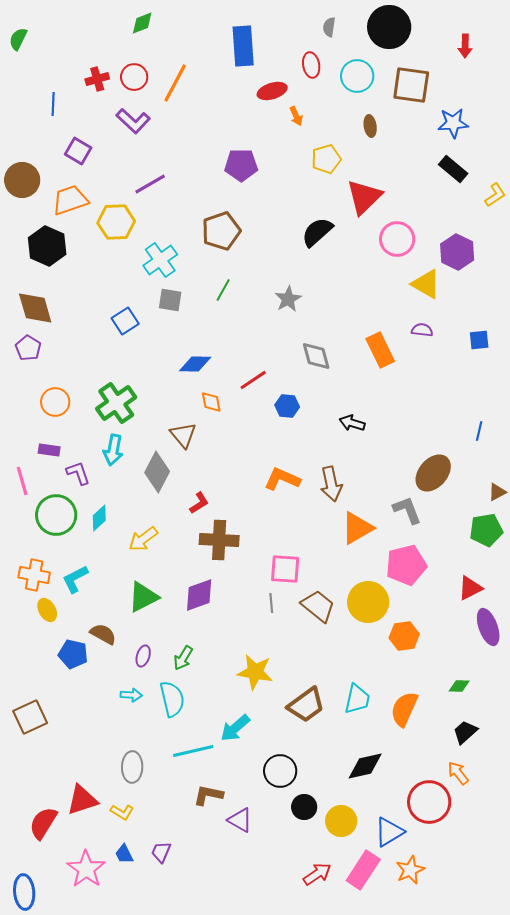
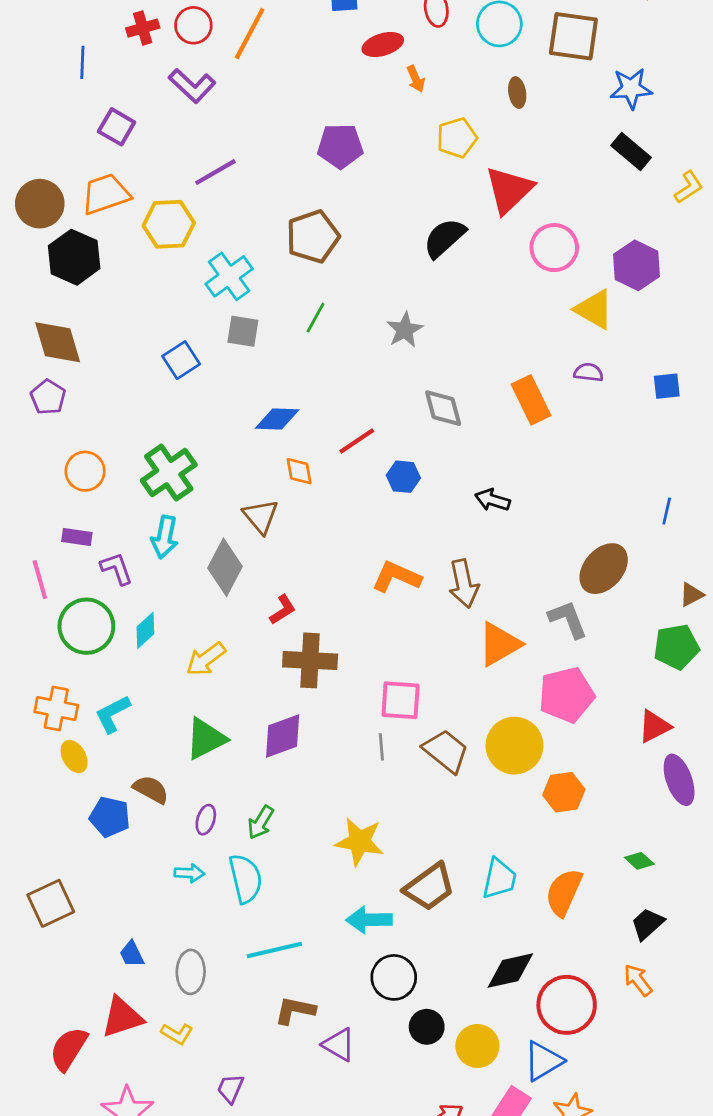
brown circle: (22, 180) -> (40, 204), moved
green diamond: (459, 686) -> (639, 861), turned 40
cyan arrow: (235, 728) -> (369, 920), moved, turned 40
red circle: (429, 802) -> (567, 1005), moved
blue trapezoid: (124, 854) -> (132, 954), moved

